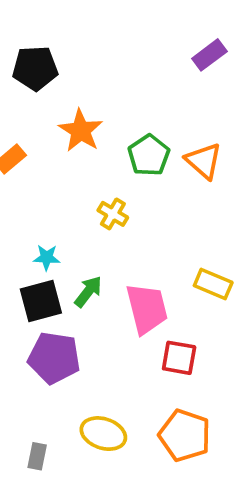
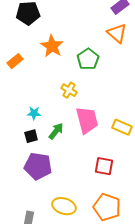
orange triangle: (204, 161) -> (117, 33), moved
black square: (41, 301) -> (31, 136), size x0.6
pink trapezoid: (147, 309) -> (87, 120), moved

